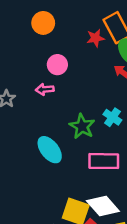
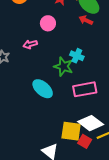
pink circle: (57, 65) -> (48, 23), moved
cyan cross: (112, 117) -> (77, 56), moved

